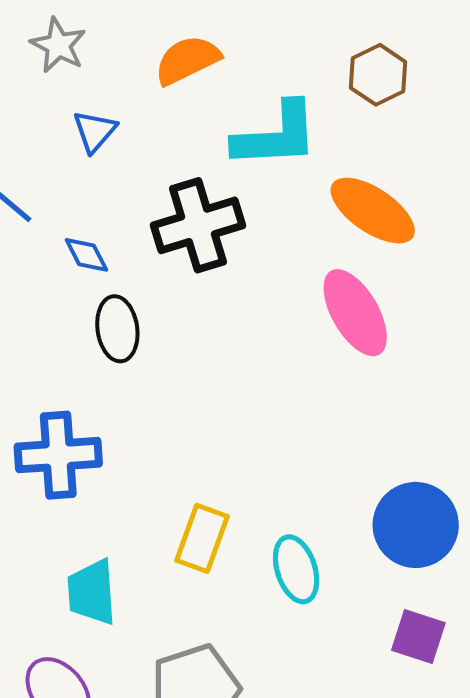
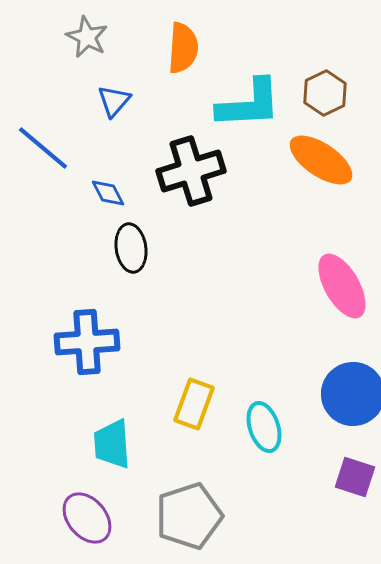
orange semicircle: (187, 60) -> (183, 48), turned 120
brown hexagon: (378, 75) -> (325, 93), moved
pink ellipse: (355, 313) -> (342, 286), moved

